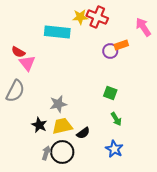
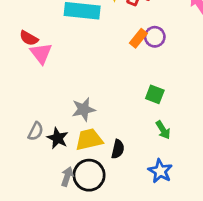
orange rectangle: (121, 45) -> (138, 38), moved, turned -32
gray semicircle: (15, 91) -> (36, 131), moved, size x0.6
black semicircle: (83, 133) -> (118, 149), turned -40

